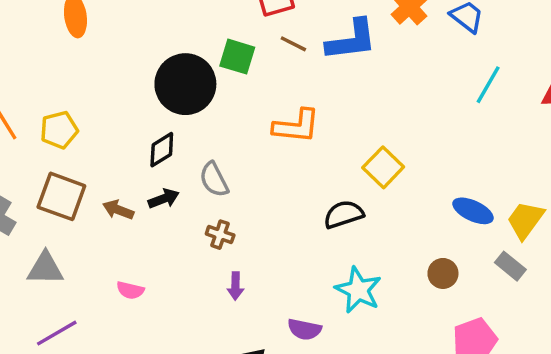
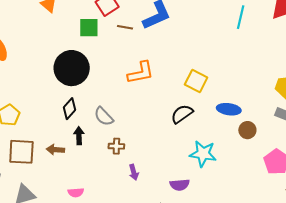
green square: (237, 57) -> (89, 28), moved
black arrow: (164, 199) -> (79, 136), turned -54
blue ellipse: (473, 211) -> (229, 109), moved

